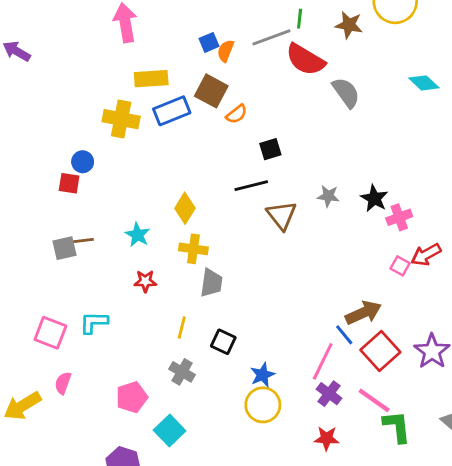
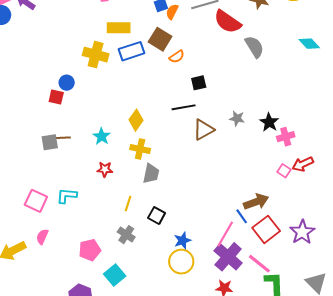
brown triangle: (282, 215) -> (203, 130), turned 35
purple cross: (329, 394) -> (228, 257), size x1.6

